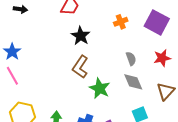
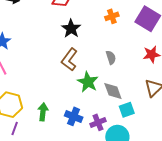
gray semicircle: (131, 59) -> (111, 58), moved
gray diamond: (133, 82) -> (113, 91), moved

